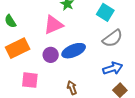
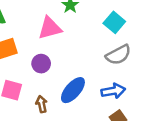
blue ellipse: (74, 51) -> (73, 90), moved, turned -35
brown arrow: (72, 88) -> (42, 104), moved

